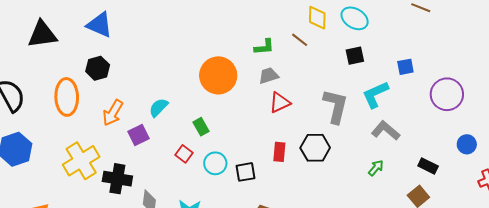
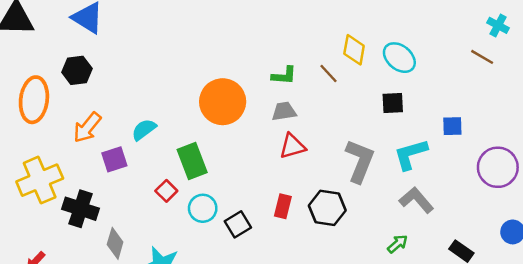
green rectangle: (201, 127) -> (192, 161), size x1.6
black square: (245, 172) -> (238, 224), turned -30

